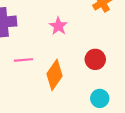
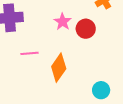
red circle: (95, 59) -> (86, 29), moved

